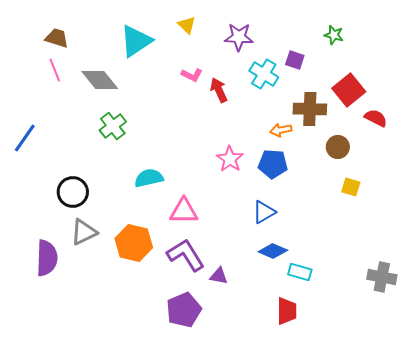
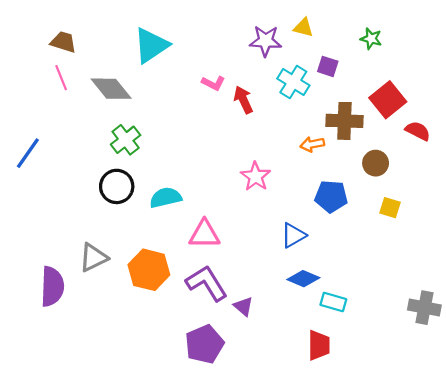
yellow triangle: (187, 25) -> (303, 28), moved, turned -30
blue pentagon: (273, 164) -> (331, 196), moved
black circle: (73, 192) -> (117, 186), moved
purple triangle: (219, 276) -> (243, 306), turned 30

